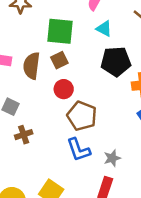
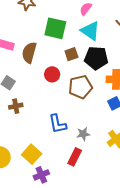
cyan triangle: (104, 29) -> (90, 31), size x1.5
brown square: (59, 60) -> (71, 54), moved
brown pentagon: (82, 116) -> (81, 87), moved, turned 30

